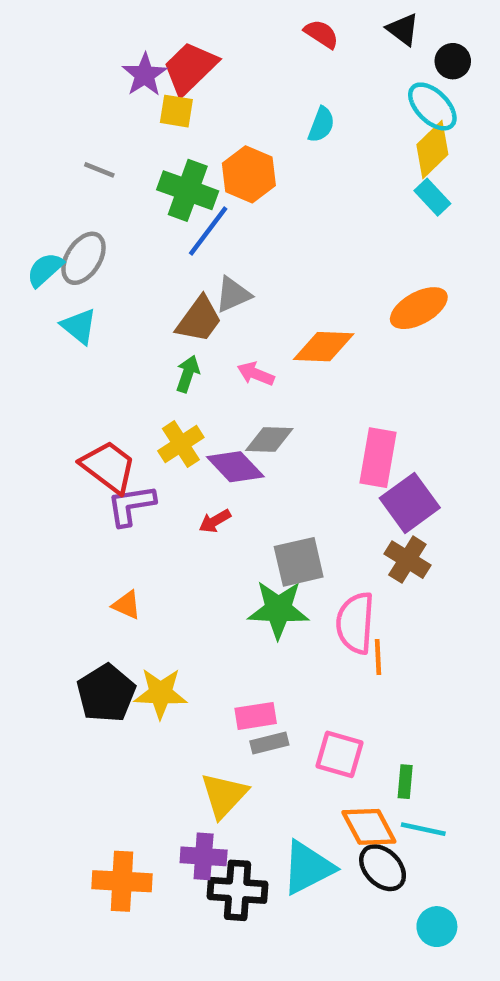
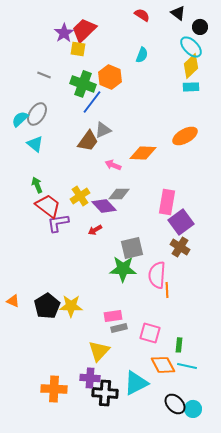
cyan rectangle: (432, 197) -> (191, 87), turned -49
green arrow: (188, 374) -> (37, 185), moved, turned -42
orange triangle: (127, 605) -> (13, 301), moved
black ellipse: (383, 868) -> (175, 404), moved

